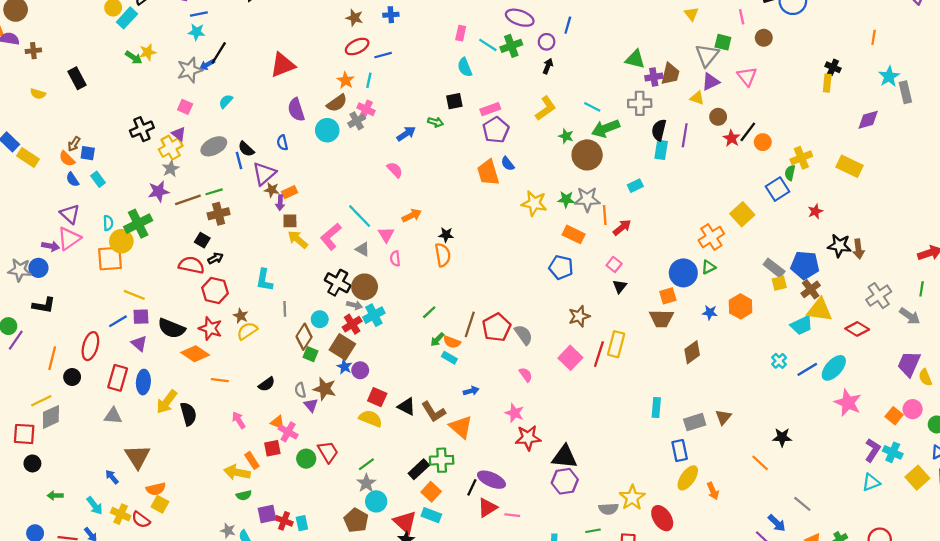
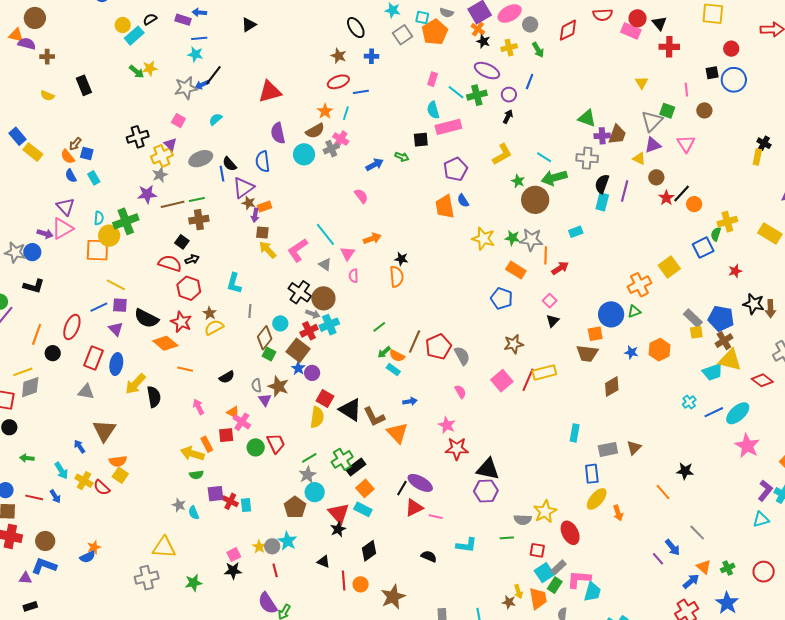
pink rectangle: (490, 109) -> (448, 127), moved, size x1.4
blue semicircle: (282, 143) -> (263, 161), size x1.5
yellow rectangle: (616, 344) -> (544, 372), turned 55
black triangle: (407, 407) -> (350, 410), size x1.4
yellow semicircle: (371, 419) -> (317, 417), turned 70
green cross: (442, 460) -> (342, 459), moved, turned -35

